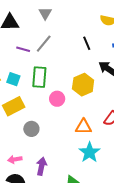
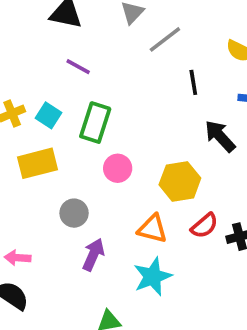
gray line: (44, 44) -> (165, 39), moved
yellow hexagon: (83, 85) -> (180, 181), moved
gray circle: (31, 129) -> (74, 213), moved
purple arrow: (41, 166) -> (93, 255), moved

